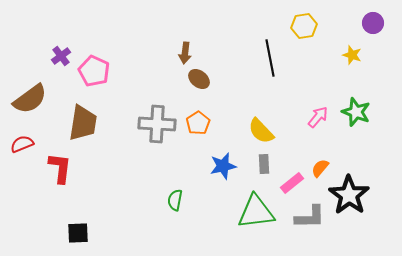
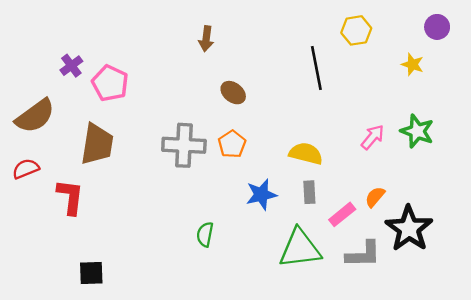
brown arrow: (185, 53) -> (206, 39), moved
yellow semicircle: (261, 131) -> (306, 154), turned 148

